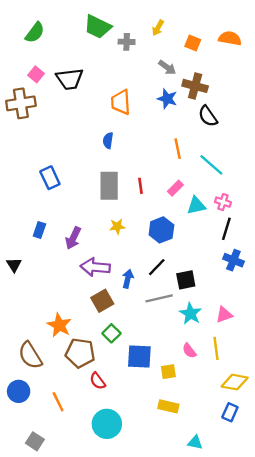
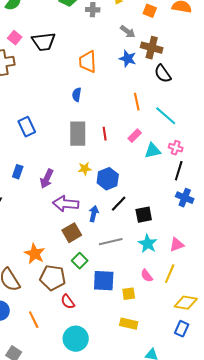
blue hexagon: (161, 230) -> (108, 179), moved
gray line: (159, 298) -> (111, 242), moved
yellow line: (216, 348) -> (170, 274), turned 30

